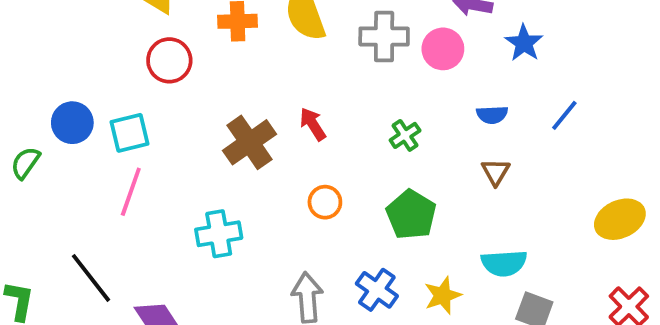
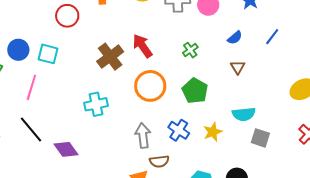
blue semicircle: (492, 115) -> (235, 38), turned -35
red arrow: (313, 124) -> (142, 46), size x1.4
cyan square: (130, 133) -> (48, 54), turned 30
pink line: (131, 192) -> (31, 87), moved
orange circle: (325, 202) -> (150, 86), size x1.8

